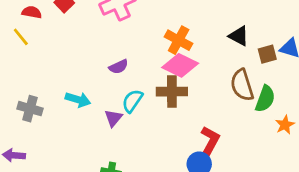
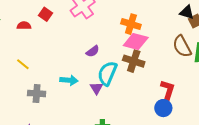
black triangle: (239, 36) -> (187, 12), moved
yellow line: (21, 37) -> (23, 64), moved
brown cross: (172, 92) -> (134, 61), turned 30
cyan semicircle: (132, 101) -> (107, 73), size x1.4

